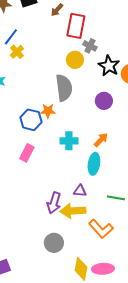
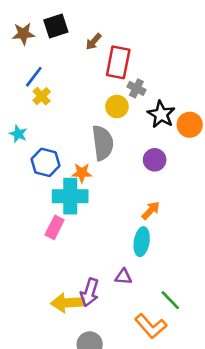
blue hexagon: (31, 120) -> (45, 162), moved
cyan cross: (69, 141) -> (70, 196), moved, size x1.5
green line: (116, 198) -> (170, 300), moved, turned 36
yellow arrow: (73, 211) -> (68, 303), moved

